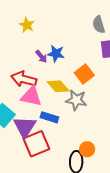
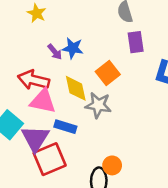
yellow diamond: (58, 86) -> (76, 88), turned 30

